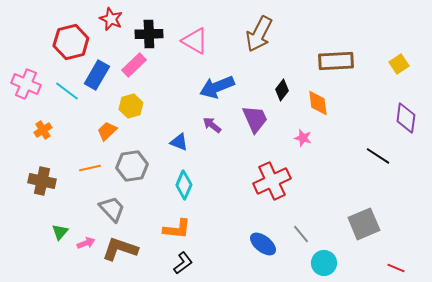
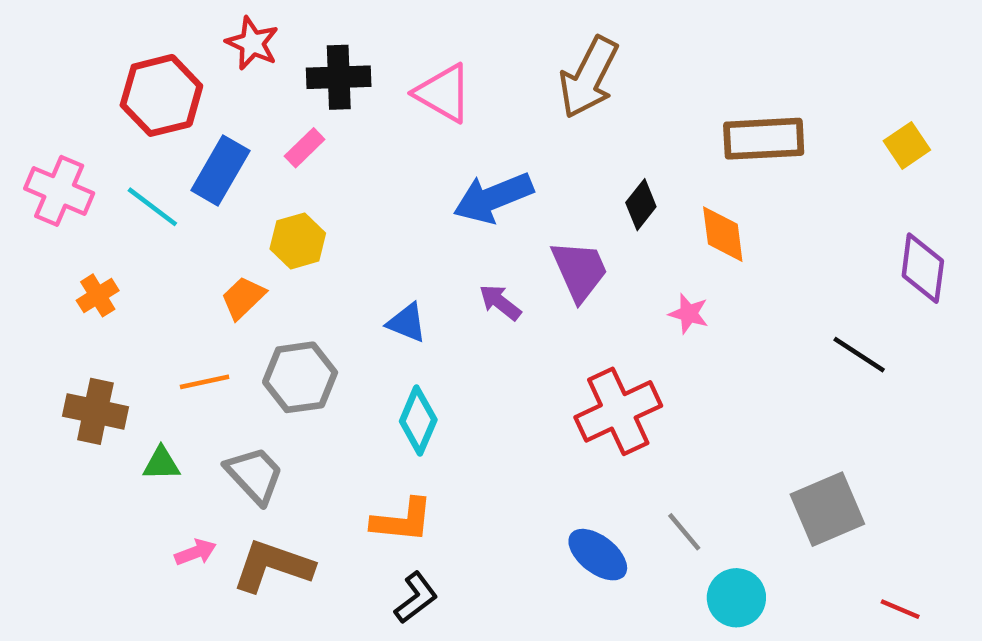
pink rectangle: (134, 65) -> (305, 148), size x0.7
purple arrow: (212, 125) -> (500, 302), moved
green triangle: (60, 232) -> (161, 464), moved, turned 48

